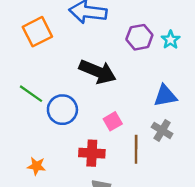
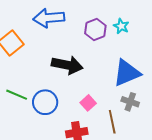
blue triangle: (165, 96) -> (127, 73), size x1.4

